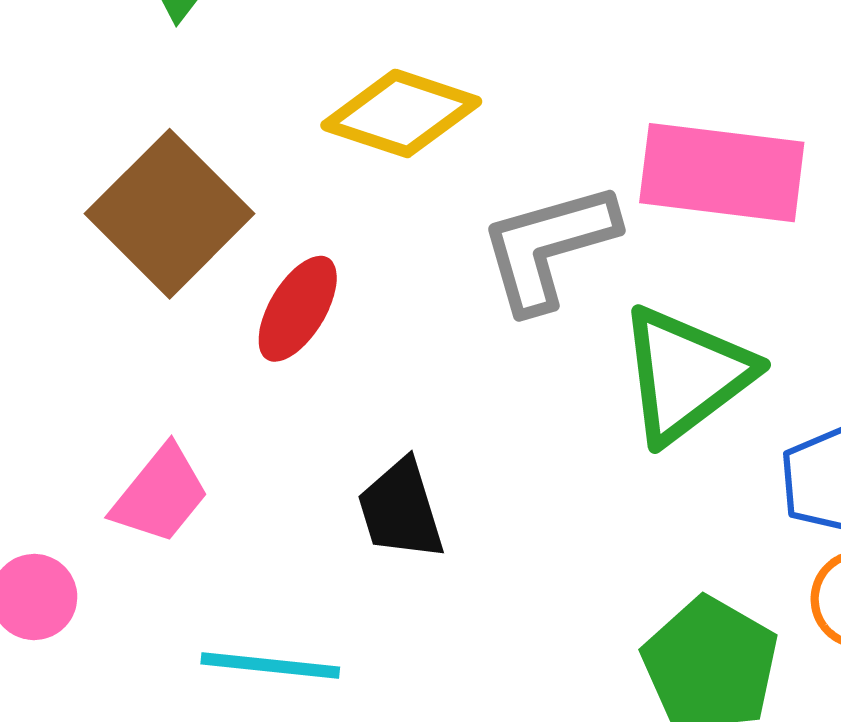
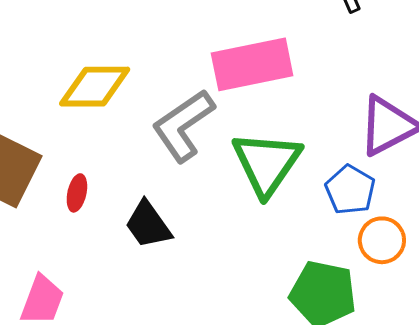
red ellipse: (298, 309) -> (77, 193), size x0.7
black trapezoid: (401, 510) -> (148, 225), moved

